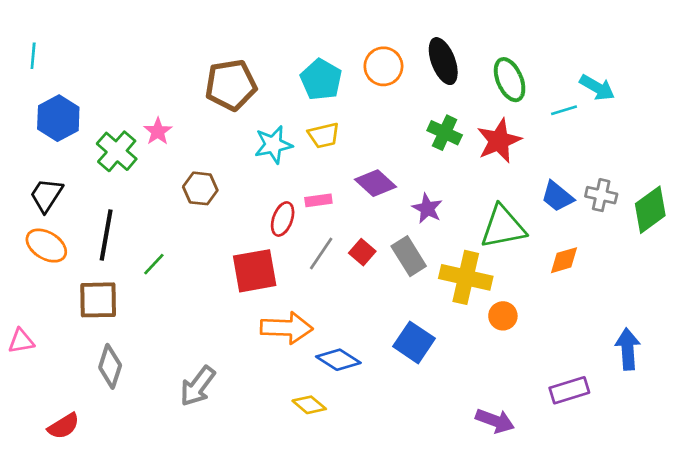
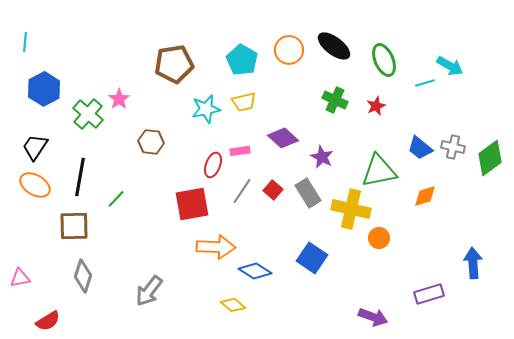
black ellipse: (443, 61) -> (334, 46), turned -32
red star: (499, 141) -> (376, 106), size x0.6
pink triangle: (21, 341) -> (20, 278), moved

